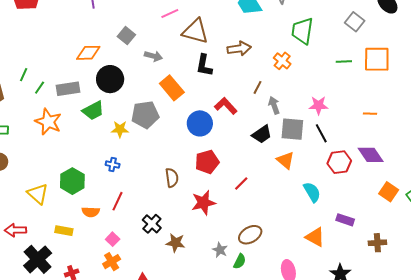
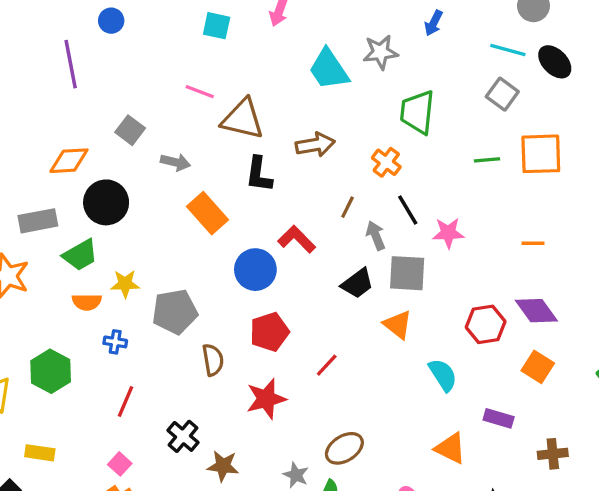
pink line: (170, 13) -> (200, 92), turned 48
gray pentagon: (145, 115) -> (175, 312), moved
black line: (321, 133) -> (408, 210), moved
orange square: (389, 192) -> (538, 367), moved
orange semicircle: (91, 212) -> (87, 302), moved

